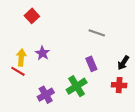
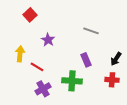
purple star: (43, 53) -> (48, 40), moved
red line: (18, 71) -> (37, 67), moved
green cross: (77, 86) -> (72, 81), turned 36

